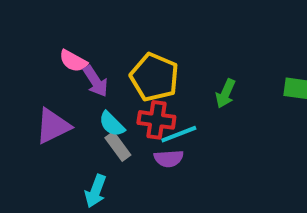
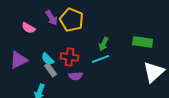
yellow pentagon: (154, 77) -> (72, 20), moved
purple arrow: (96, 81) -> (52, 18), moved
cyan line: (179, 134) -> (101, 59), moved

